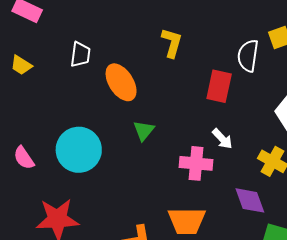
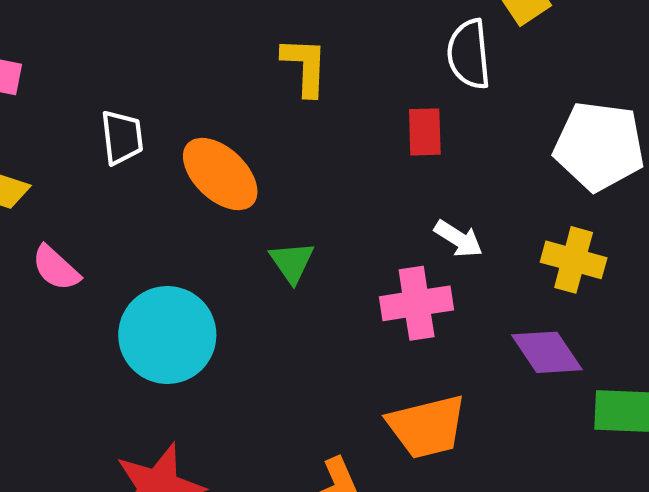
red rectangle: (219, 86) -> (425, 132), size x0.7
pink semicircle: (24, 158) -> (56, 268), moved

